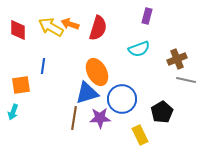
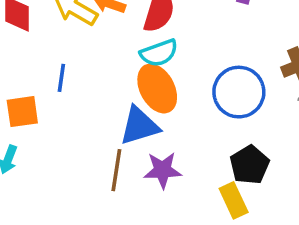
cyan semicircle: (139, 49) -> (159, 53), moved
blue circle: (122, 99) -> (239, 92), moved
black pentagon: (162, 112) -> (250, 165), moved

